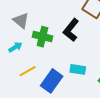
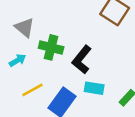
black L-shape: (71, 30) -> (82, 60), moved

